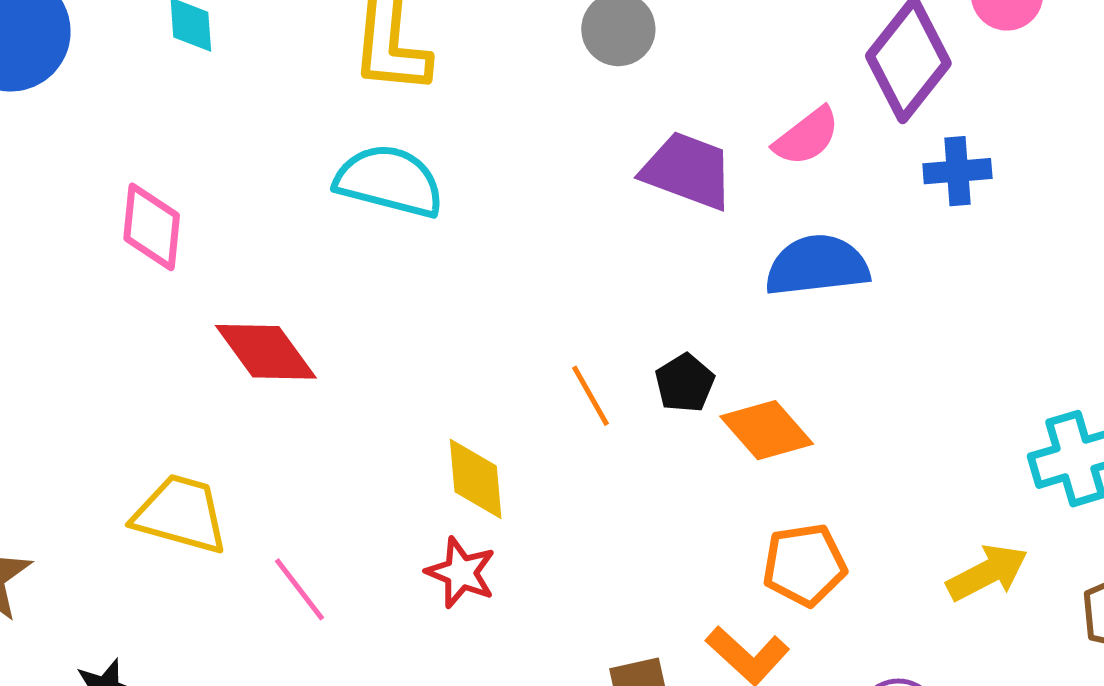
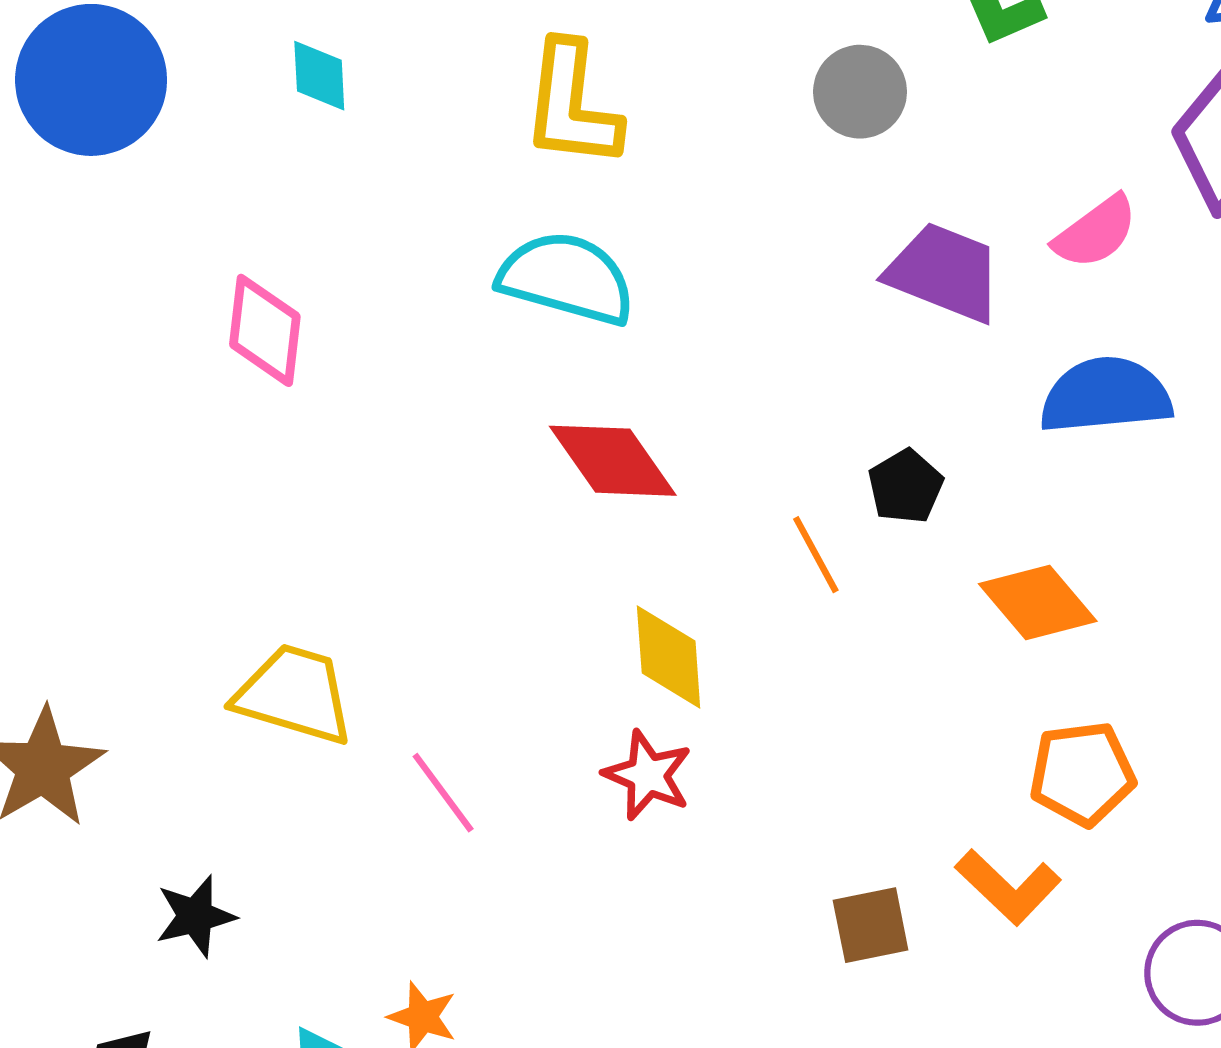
red diamond: (266, 352) -> (613, 461), moved
black pentagon: (685, 383) -> (906, 486), moved

